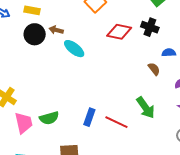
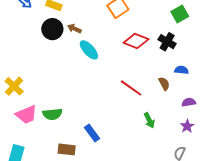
green arrow: (146, 108) -> (149, 120), size x0.7
blue rectangle: (89, 117) -> (92, 133), moved, turned -66
red line: (116, 122) -> (131, 88), moved
pink trapezoid: (24, 123) -> (26, 115), turned 70

